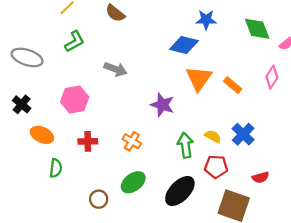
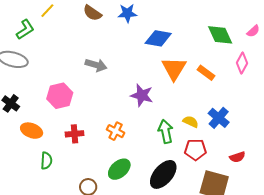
blue star: (206, 20) -> (127, 13), moved
green diamond: (257, 29) -> (220, 35), moved
green L-shape: (74, 41) -> (25, 29), moved

